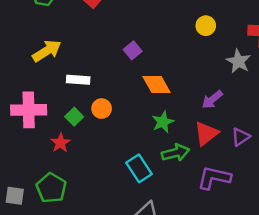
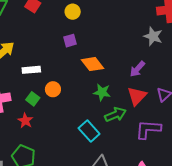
yellow circle: (206, 26) -> (73, 12), moved
purple square: (133, 50) -> (70, 41), turned 32
green star: (163, 122) -> (102, 92), turned -30

